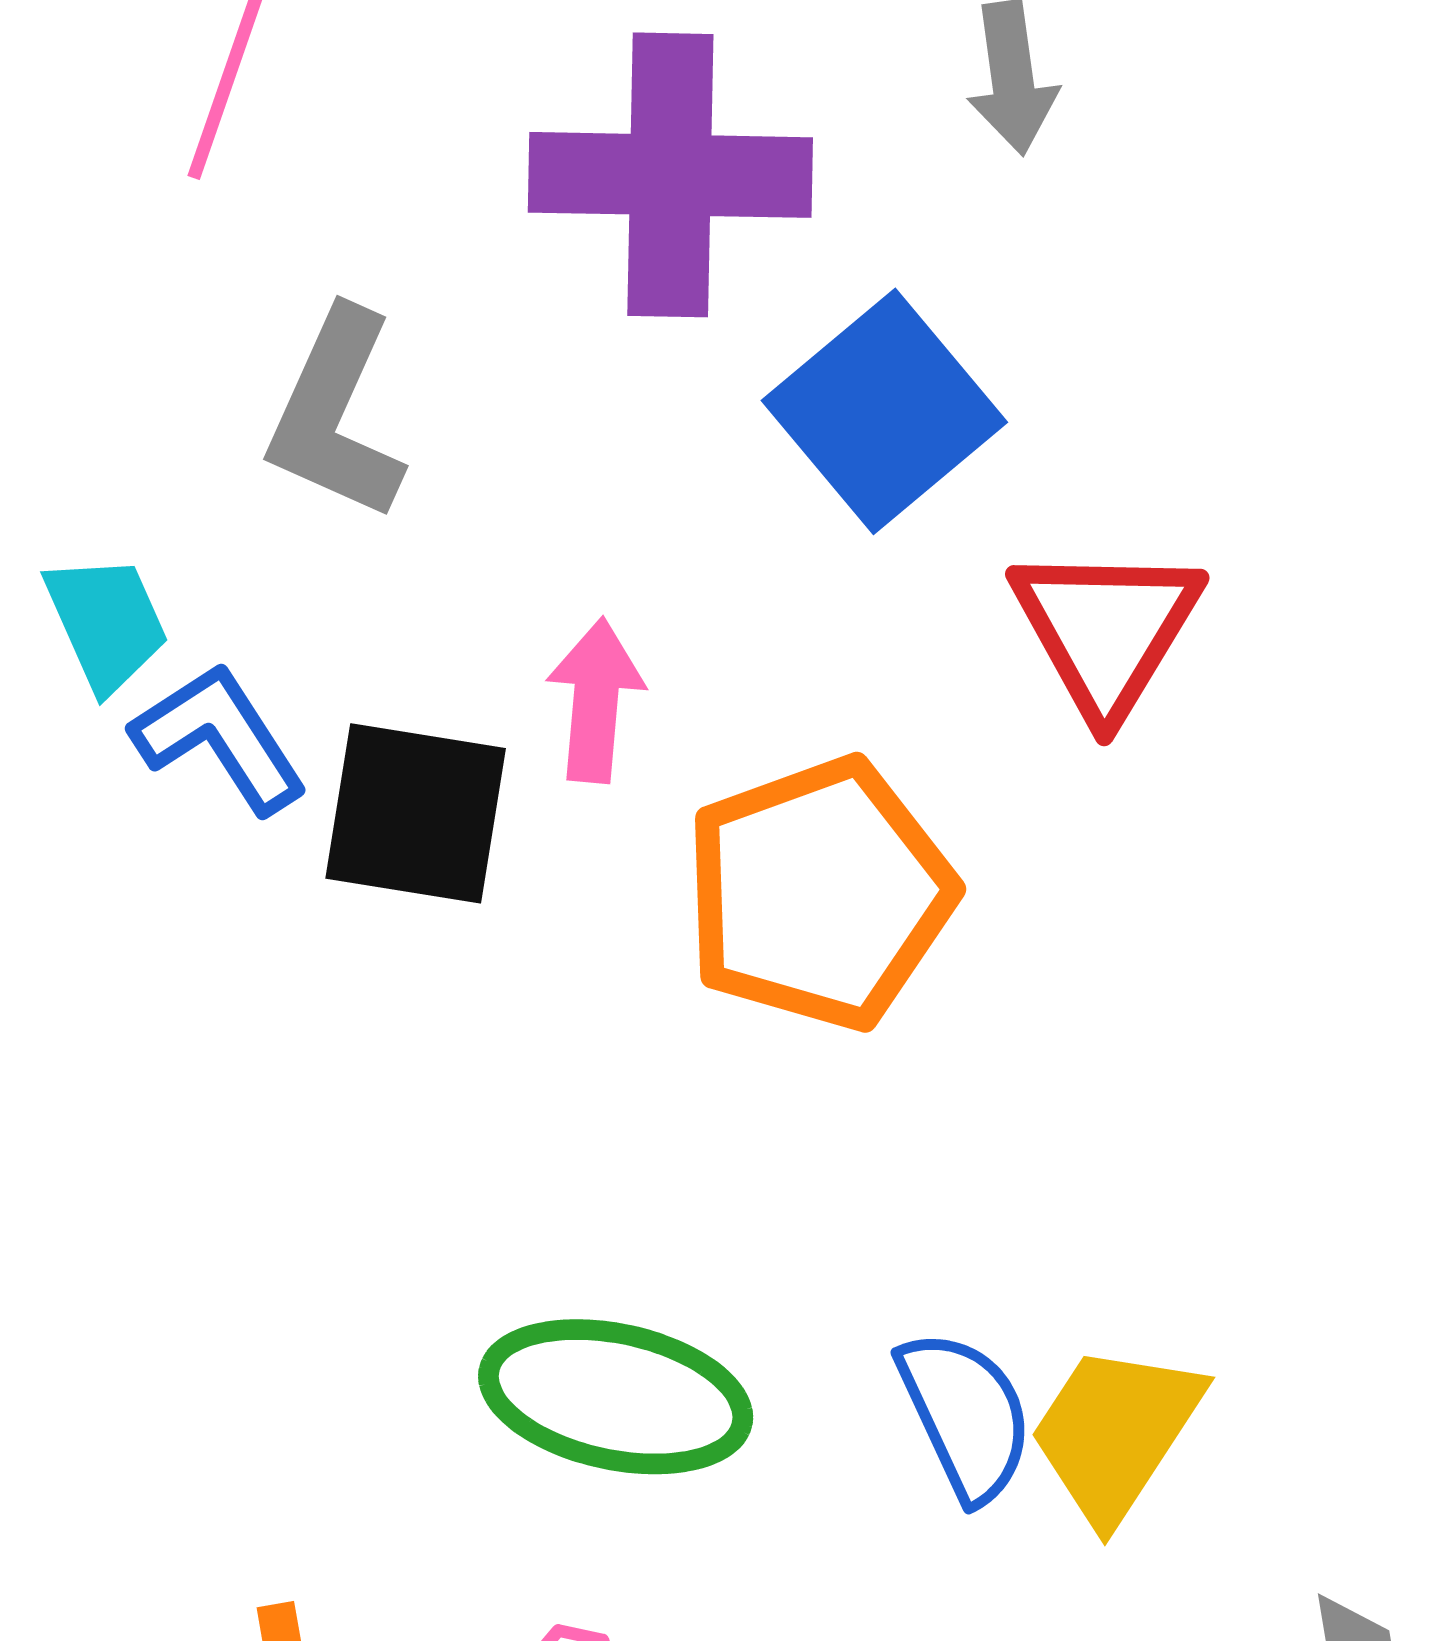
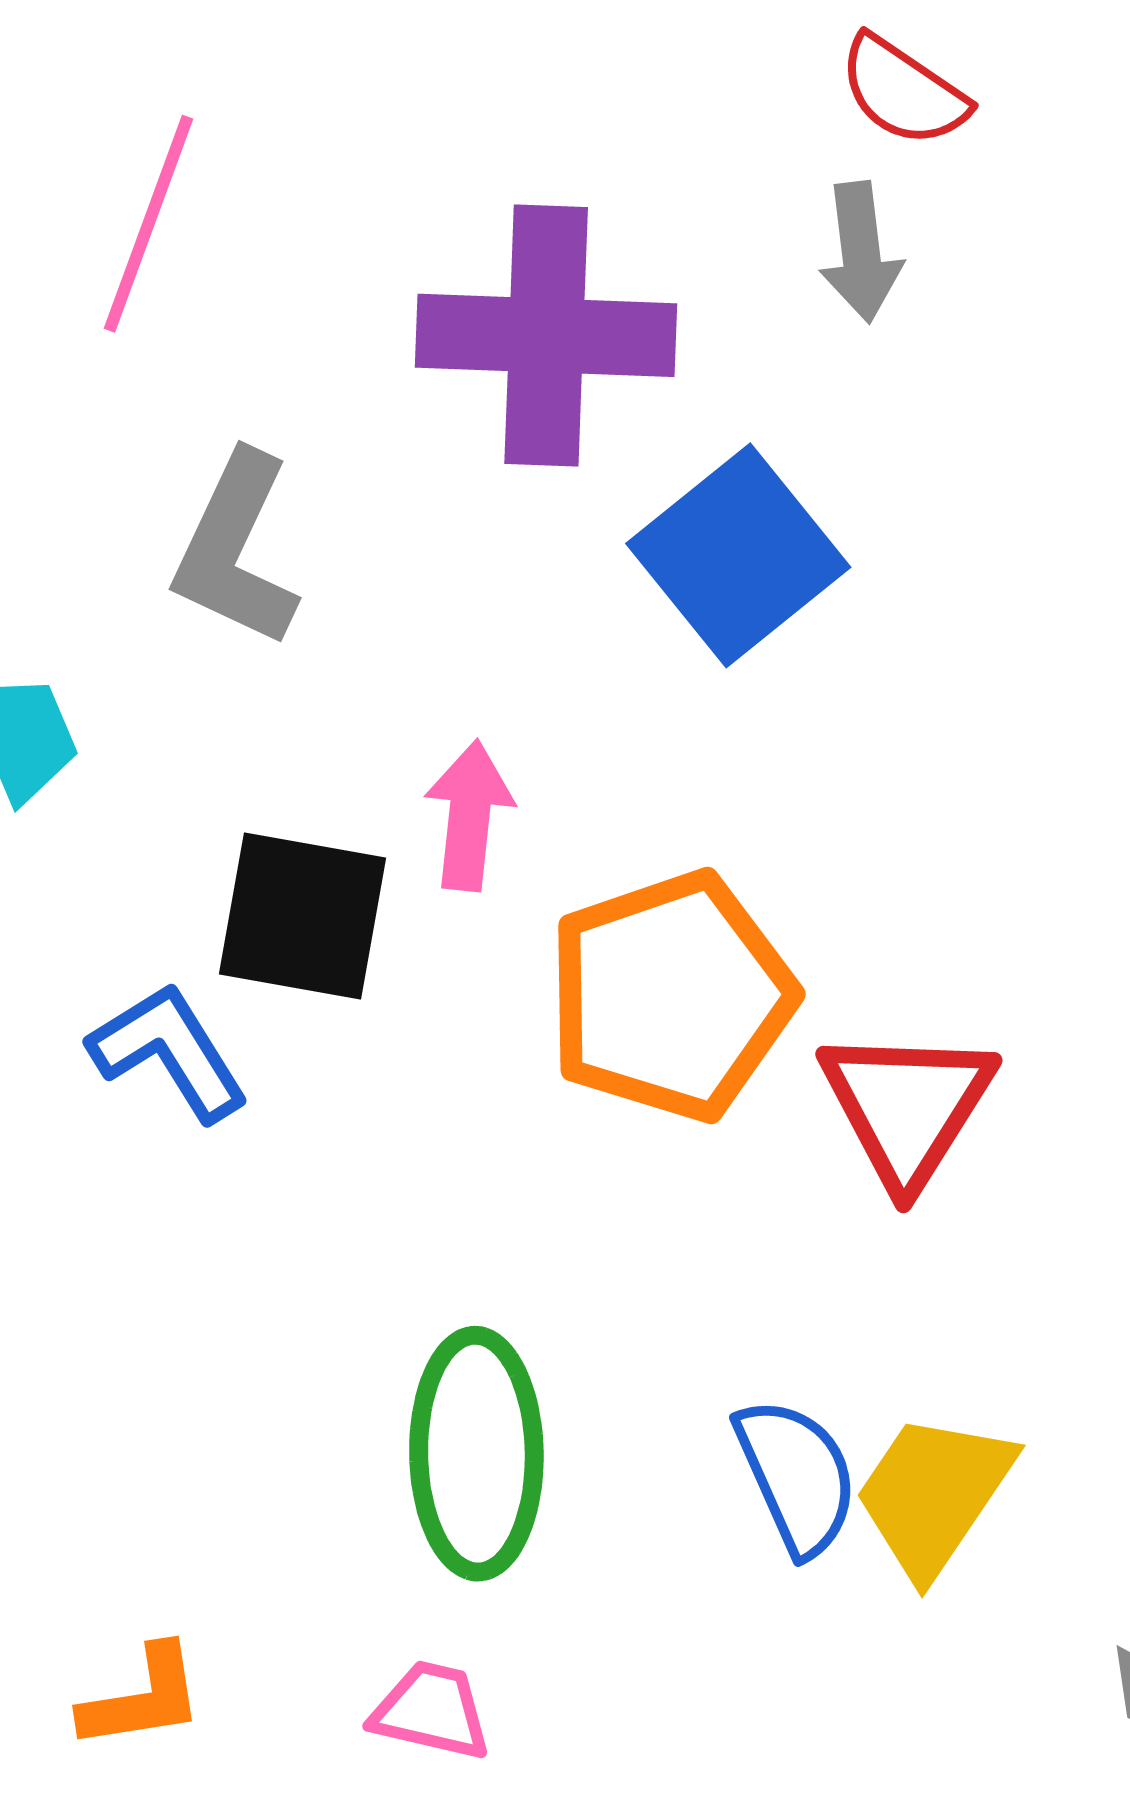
red triangle: (1106, 630) -> (907, 1107), moved
blue L-shape: (220, 738) -> (169, 1052), moved
green ellipse: (616, 1397) -> (476, 1454), turned 76

